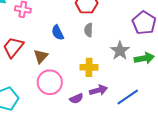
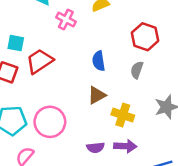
brown triangle: (41, 56) -> (97, 95), moved
pink circle: (50, 82) -> (50, 122), moved

